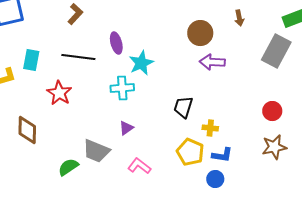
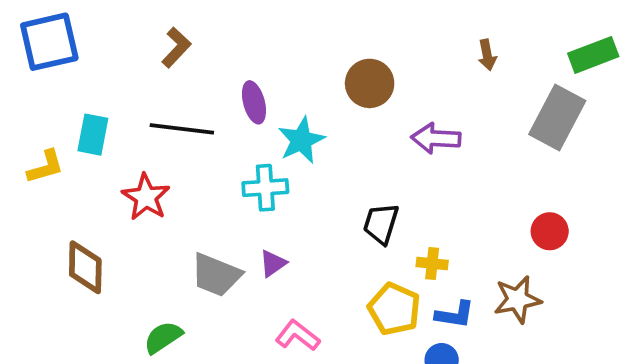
brown circle: (200, 33) -> (370, 83), moved
brown star: (274, 147) -> (517, 299), moved
gray trapezoid: (96, 151) -> (216, 275), moved

